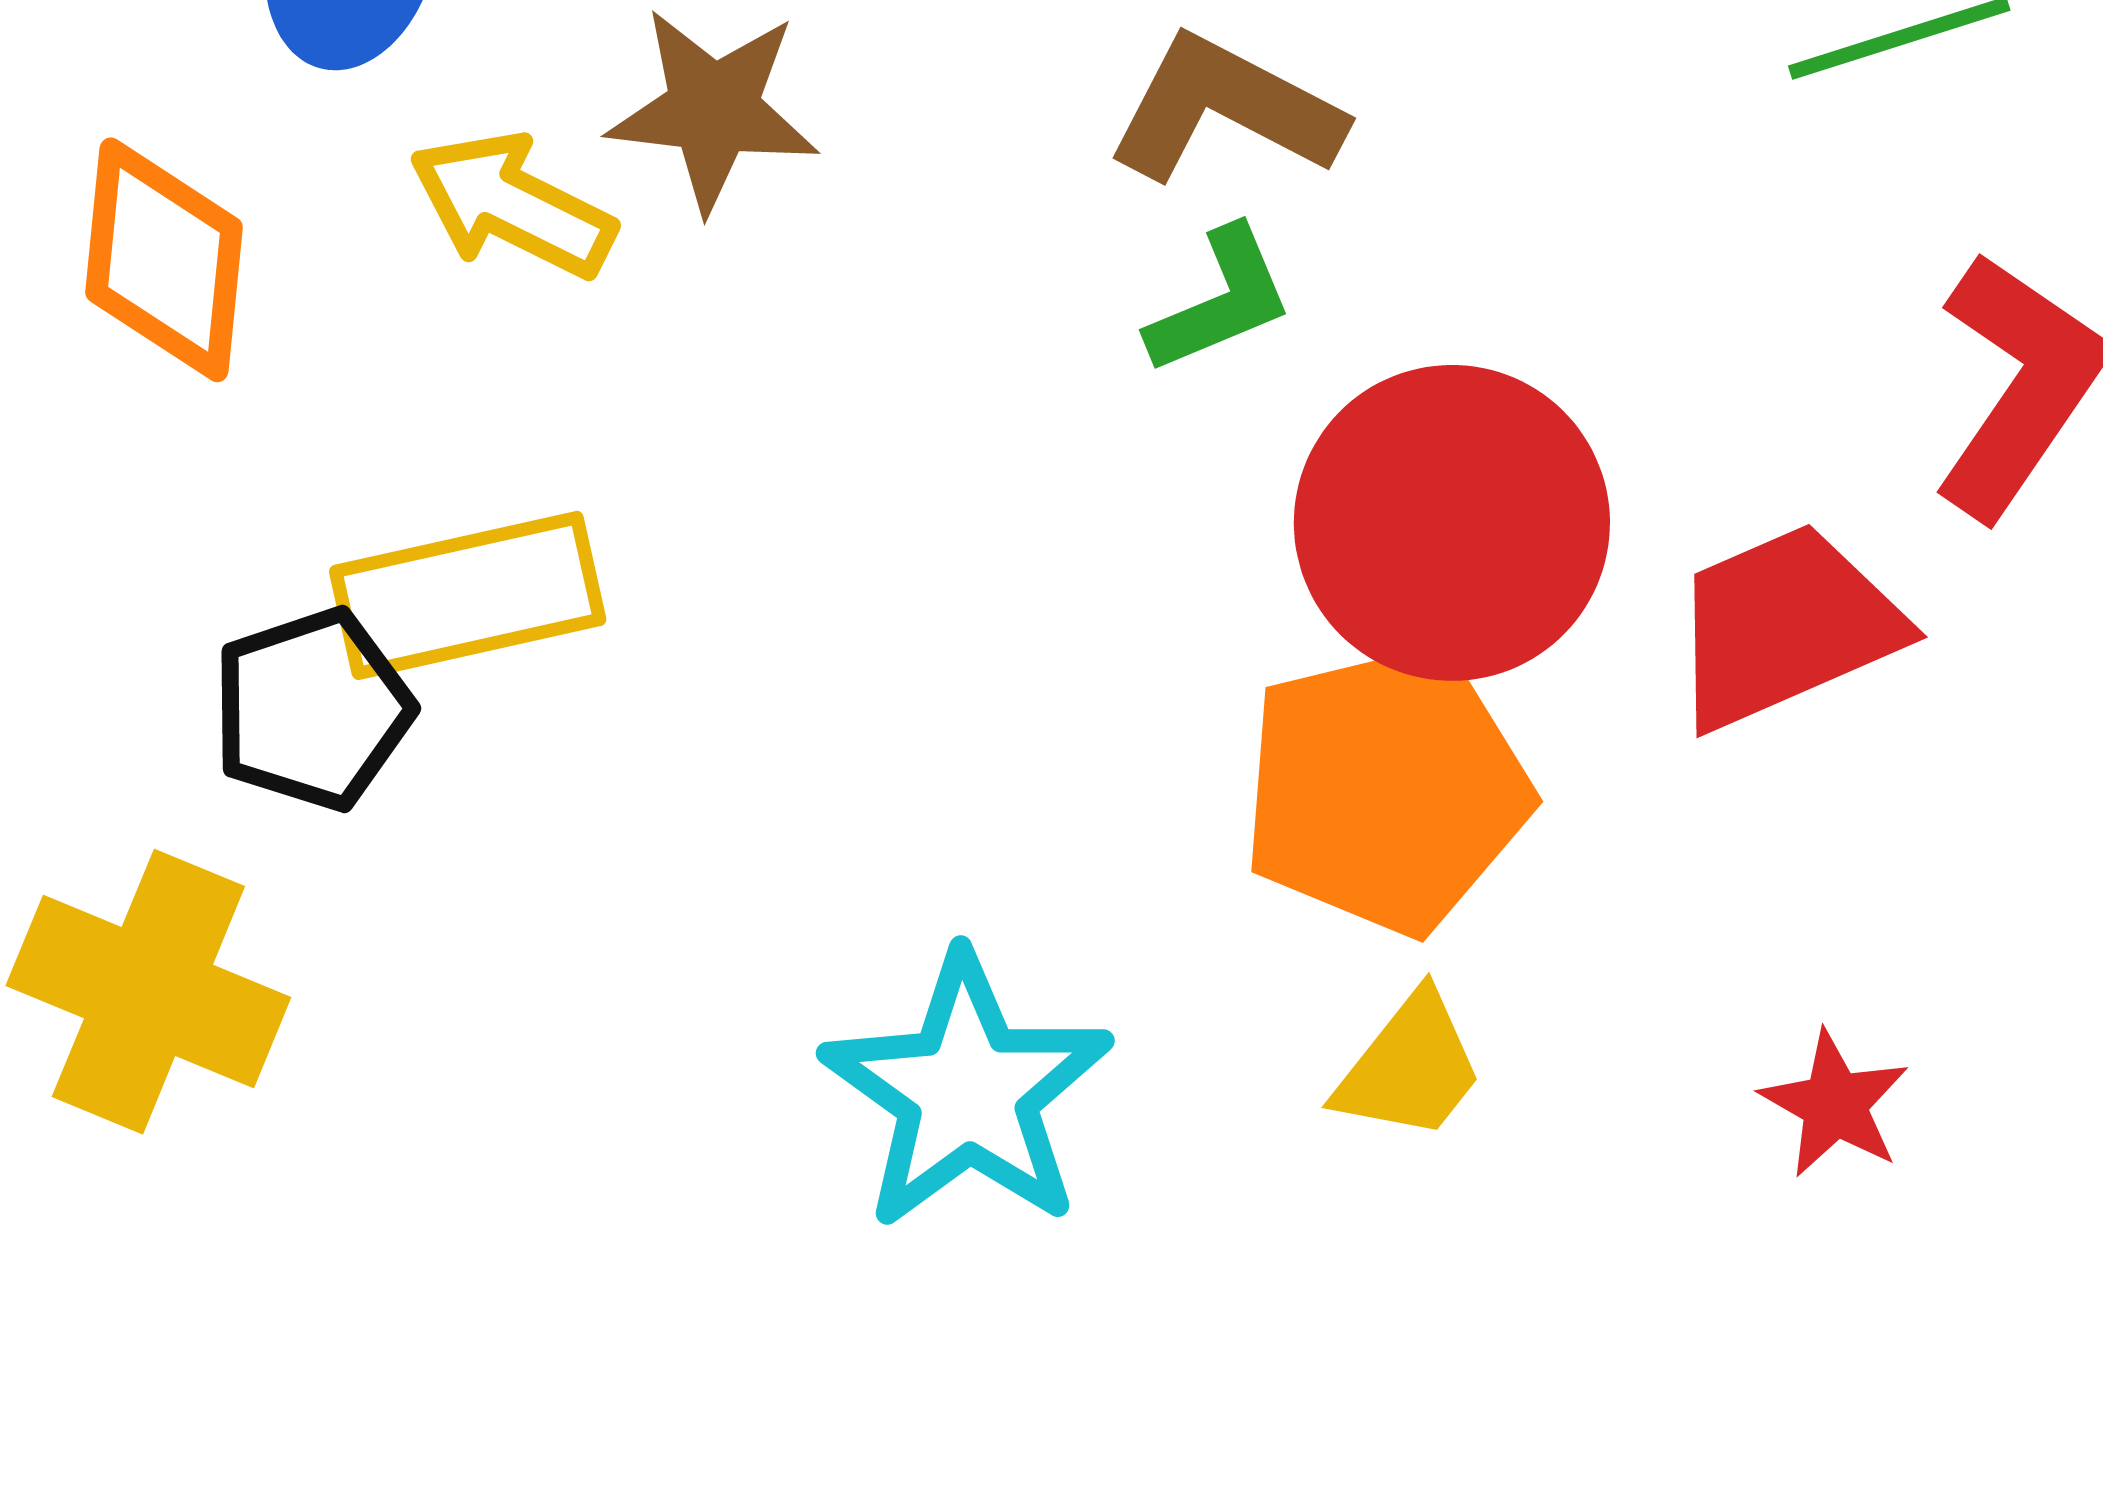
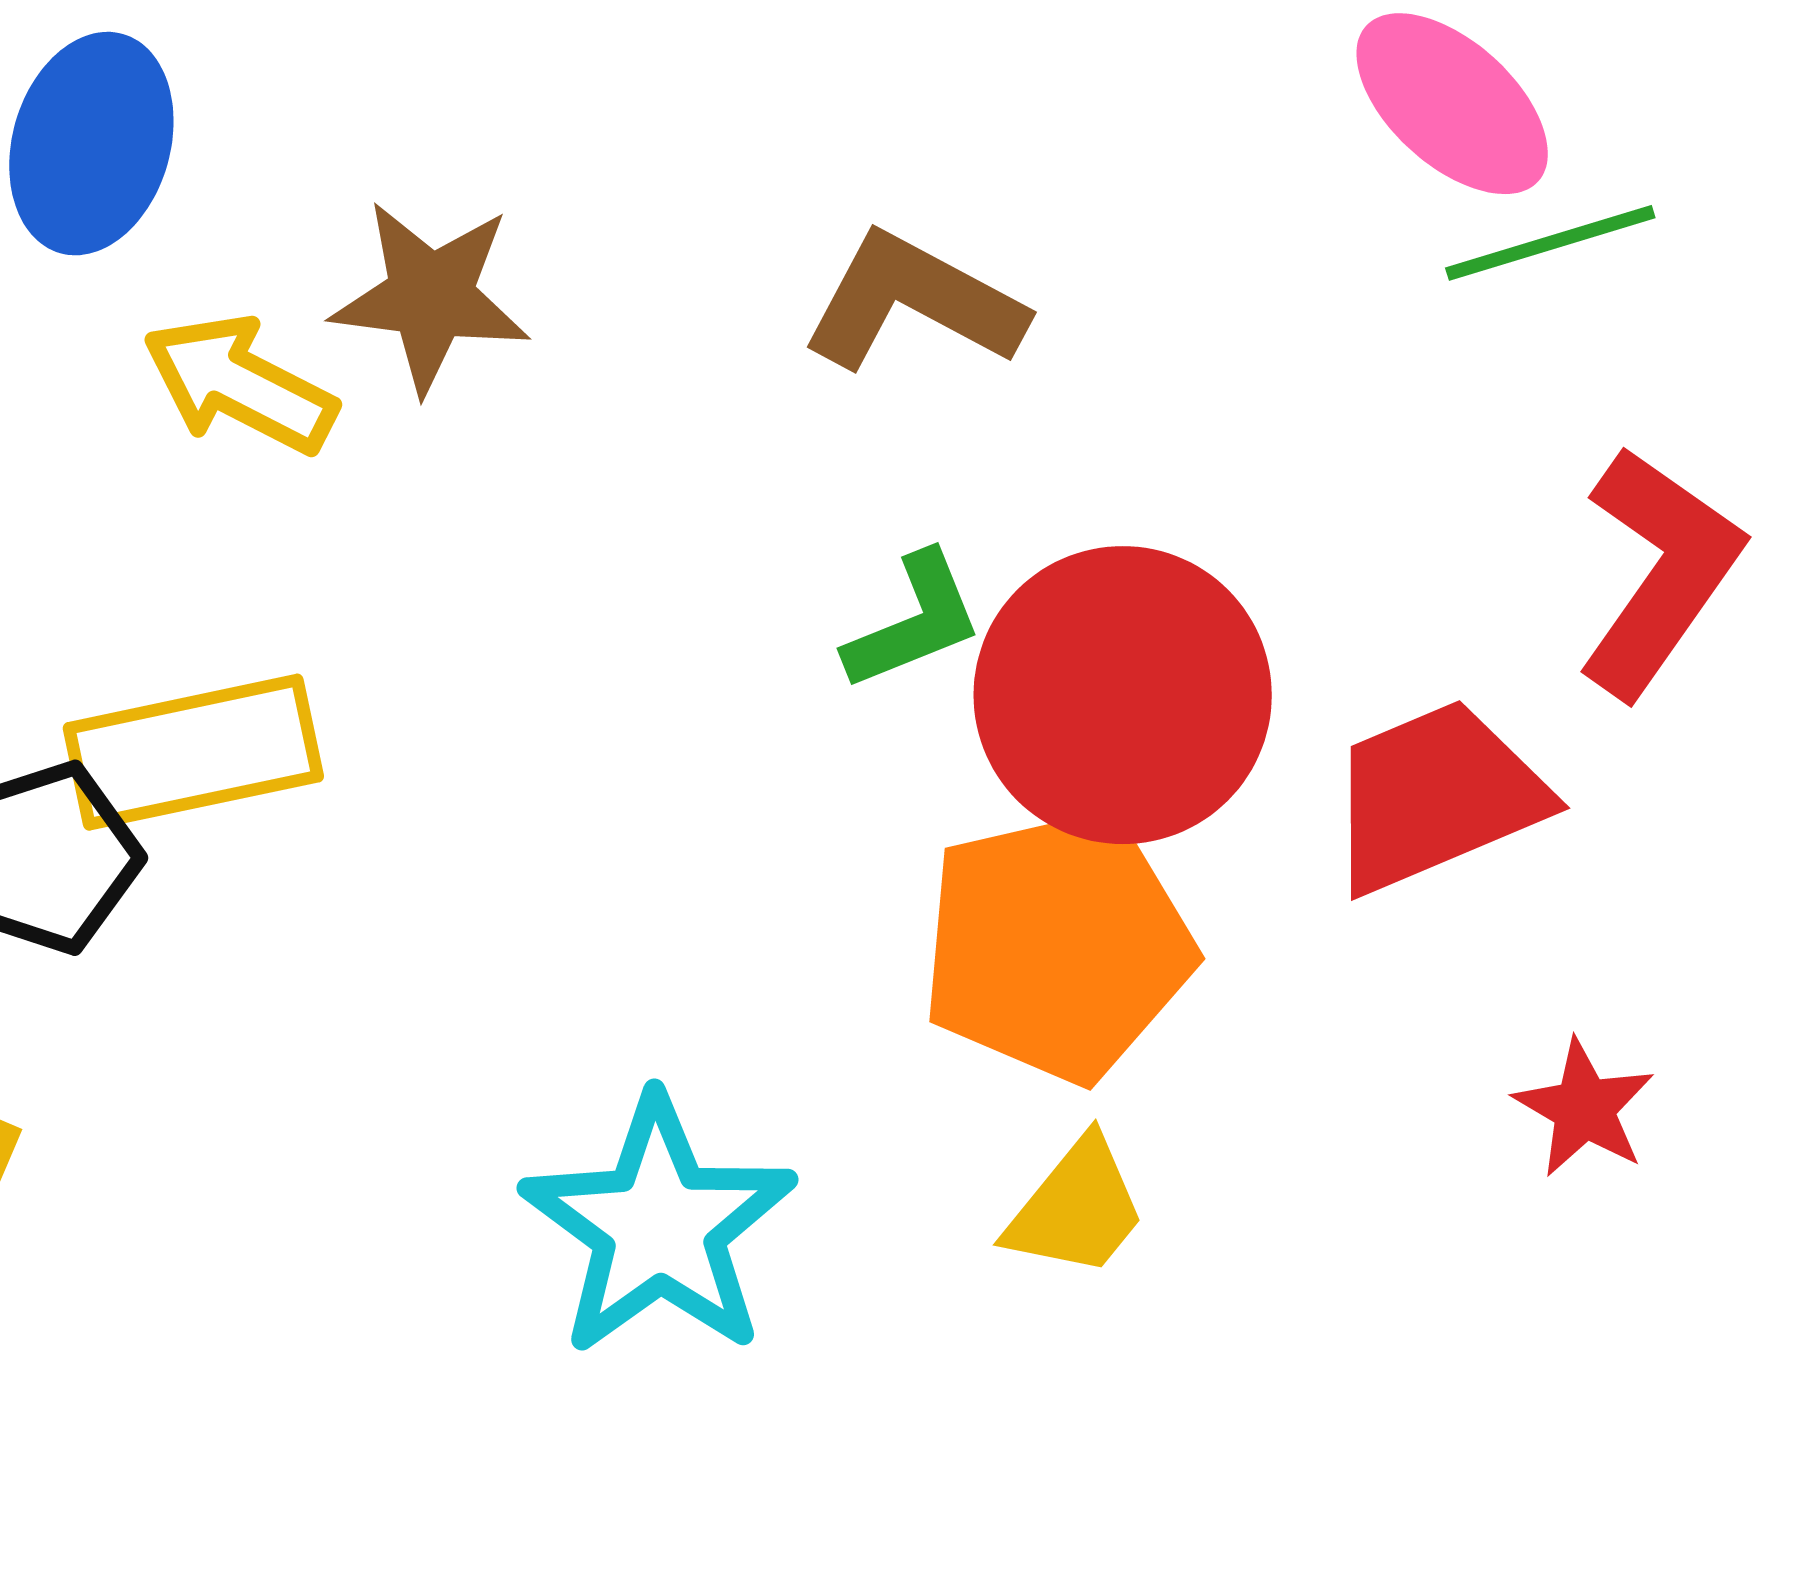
green L-shape: (1220, 301) -> (914, 622), moved
red star: (1835, 1104) -> (1584, 1108), moved

